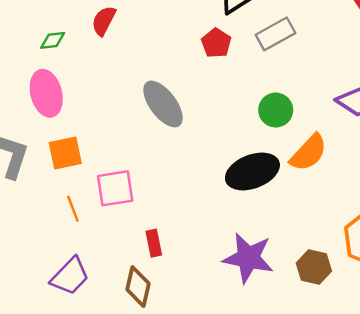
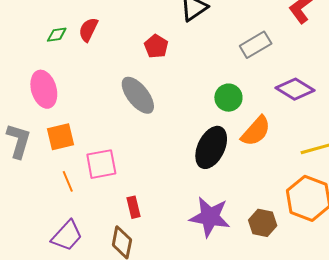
gray rectangle: (275, 34) -> (256, 45), moved
green diamond: (53, 40) -> (57, 35), moved
red pentagon: (216, 43) -> (156, 46), moved
black ellipse: (252, 171) -> (211, 147), turned -42

